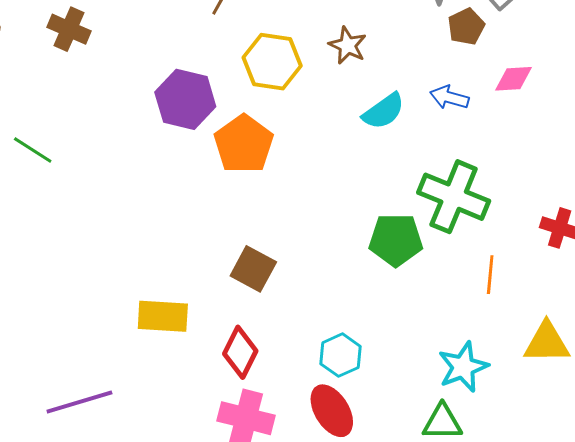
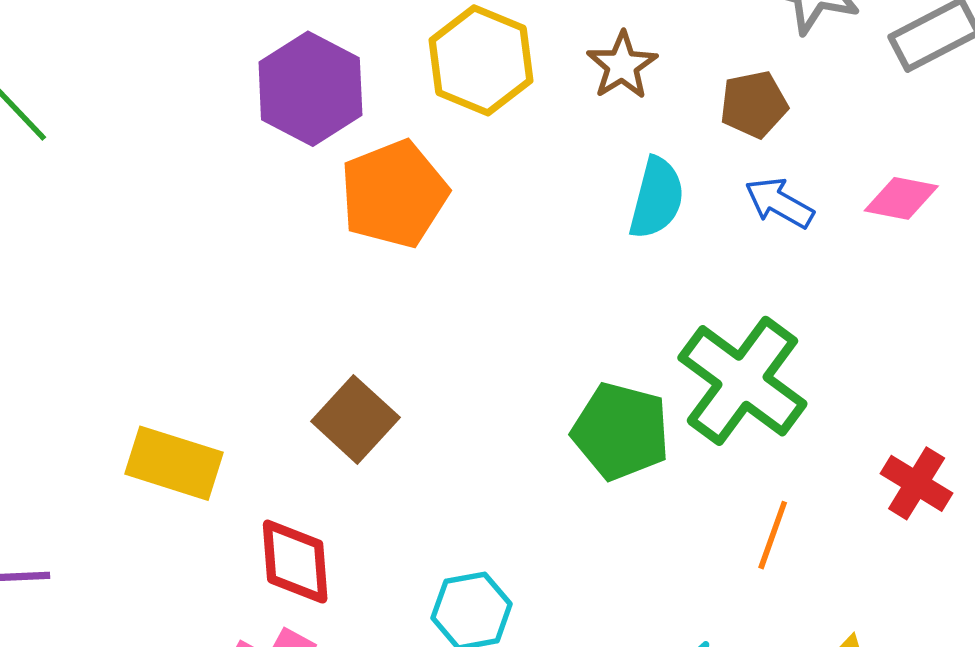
brown pentagon: (466, 27) -> (754, 104), moved
cyan semicircle: (384, 111) -> (657, 198), turned -54
red diamond: (240, 352) -> (295, 562), turned -45

